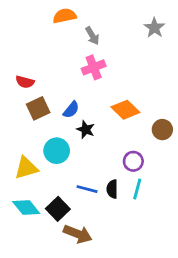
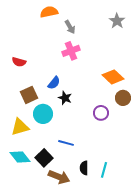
brown square: (38, 108) -> (29, 95), moved
orange diamond: (125, 110) -> (113, 77), moved
purple circle: (133, 161) -> (101, 113), moved
black semicircle: (112, 189) -> (84, 168), moved
cyan line: (137, 189) -> (104, 170), moved

